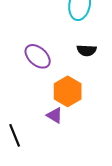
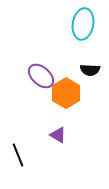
orange hexagon: (68, 91) -> (66, 93), moved

